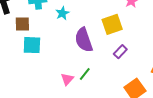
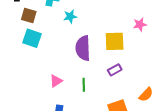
green line: (85, 74) -> (84, 85), moved, turned -56

